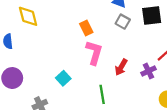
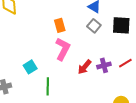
purple cross: (148, 71) -> (104, 65), moved
green line: (102, 94) -> (48, 86), moved

